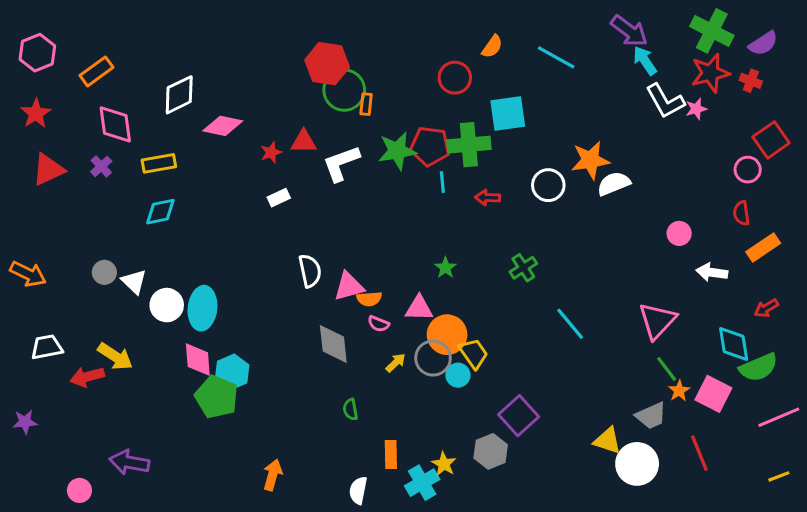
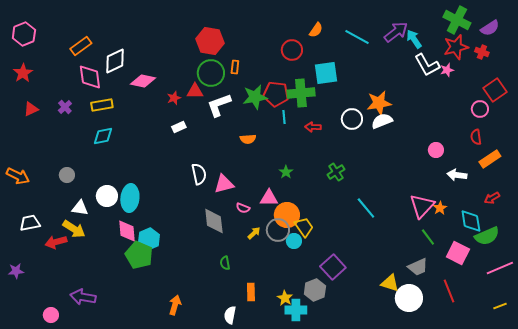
purple arrow: (629, 31) -> (396, 32), moved, turned -75
orange rectangle: (97, 71) -> (81, 46), moved
green circle: (344, 90) -> (211, 73), moved
pink diamond: (115, 124) -> (90, 77), moved
red triangle: (48, 170) -> (31, 109), size x0.7
white semicircle: (614, 184) -> (382, 121), moved
white triangle: (134, 282) -> (80, 208), moved, turned -36
orange semicircle: (369, 299) -> (248, 139), moved
orange star: (679, 391) -> (440, 208), moved
cyan cross: (422, 483) -> (296, 310), moved, turned 30

